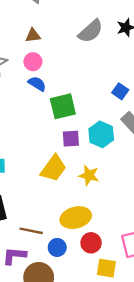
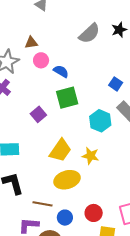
brown triangle: (33, 36) -> (31, 43), moved
blue semicircle: (37, 84) -> (61, 71), moved
purple square: (71, 139) -> (38, 114), moved, turned -35
yellow ellipse: (76, 218) -> (67, 180), moved

